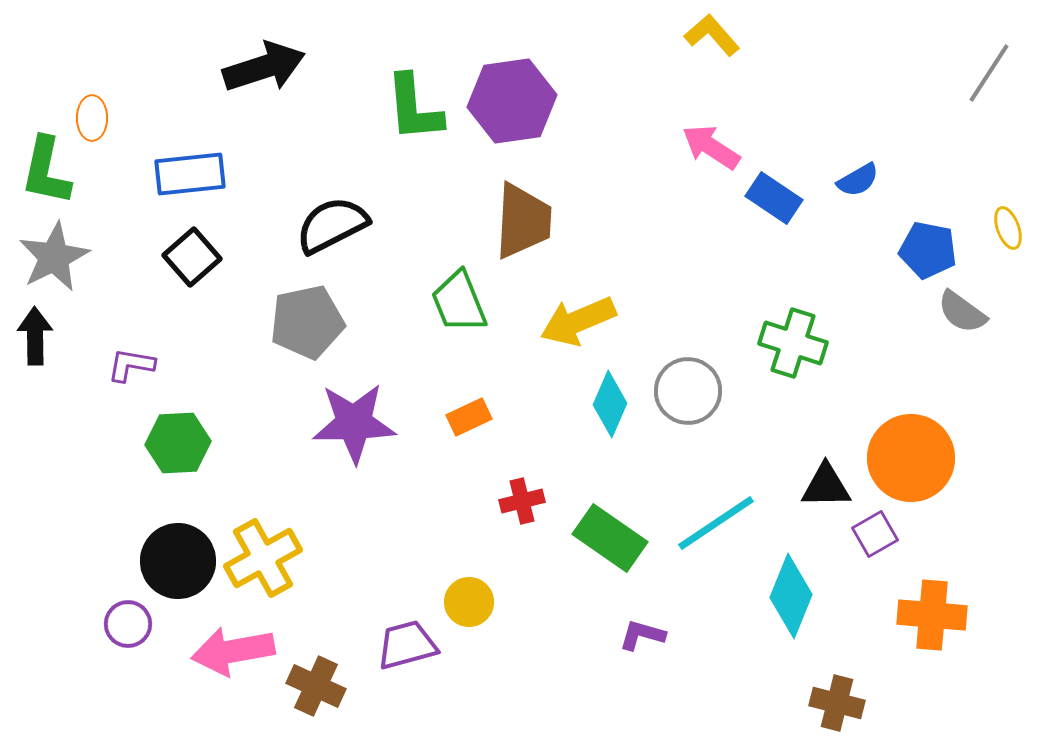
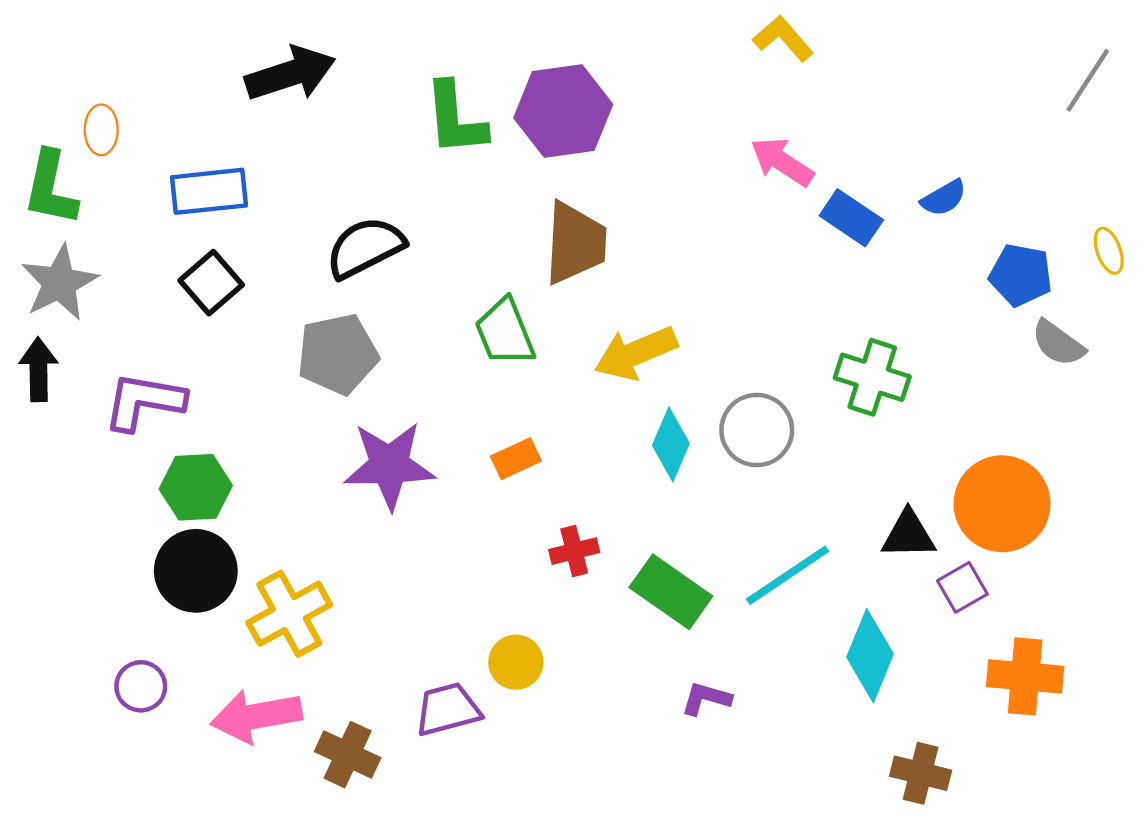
purple L-shape: (131, 365) -> (144, 401), size x1.6
black circle: (178, 561) -> (196, 571), moved

